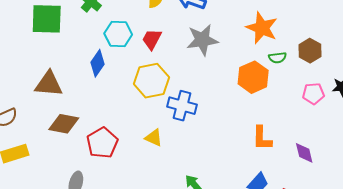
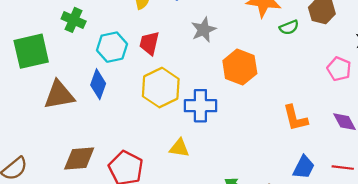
gray star: (202, 40) -> (204, 30), size x0.7
orange hexagon: (253, 77) -> (240, 67), moved
brown triangle: (49, 84) -> (59, 95), moved
pink pentagon: (313, 94) -> (339, 69), moved, turned -30

